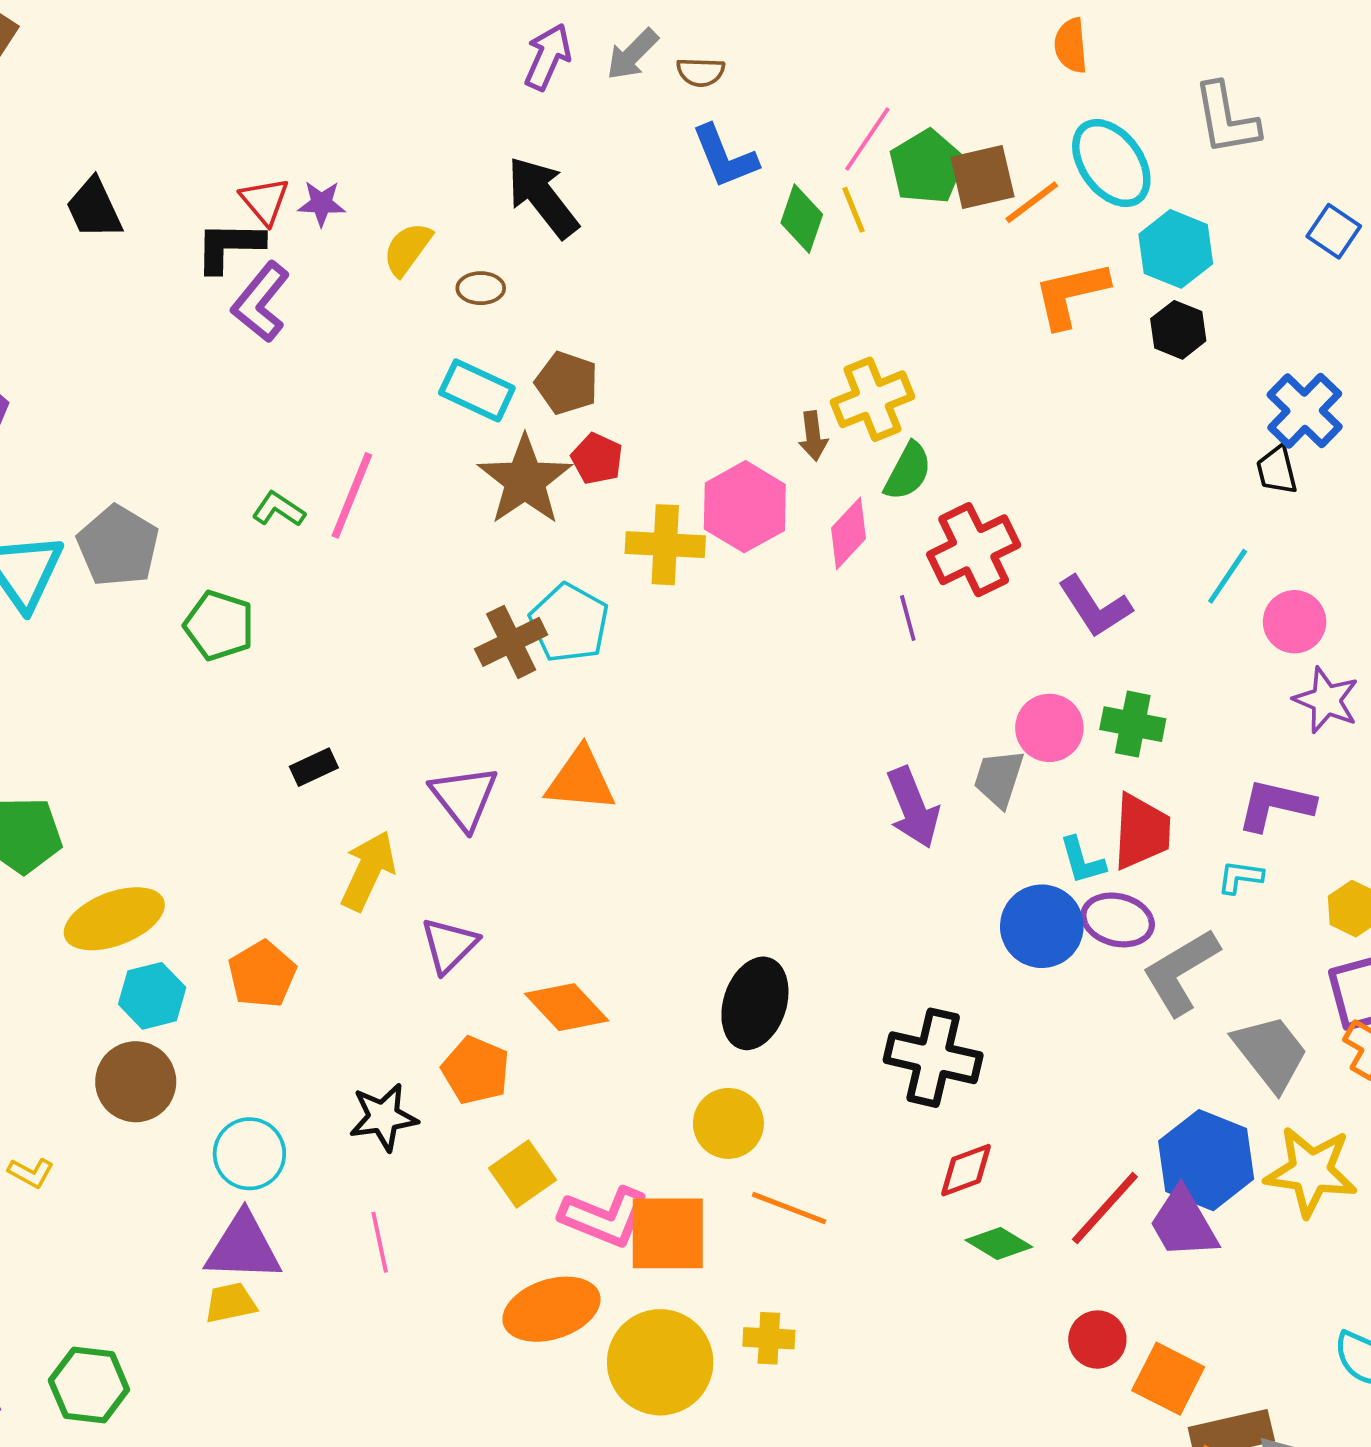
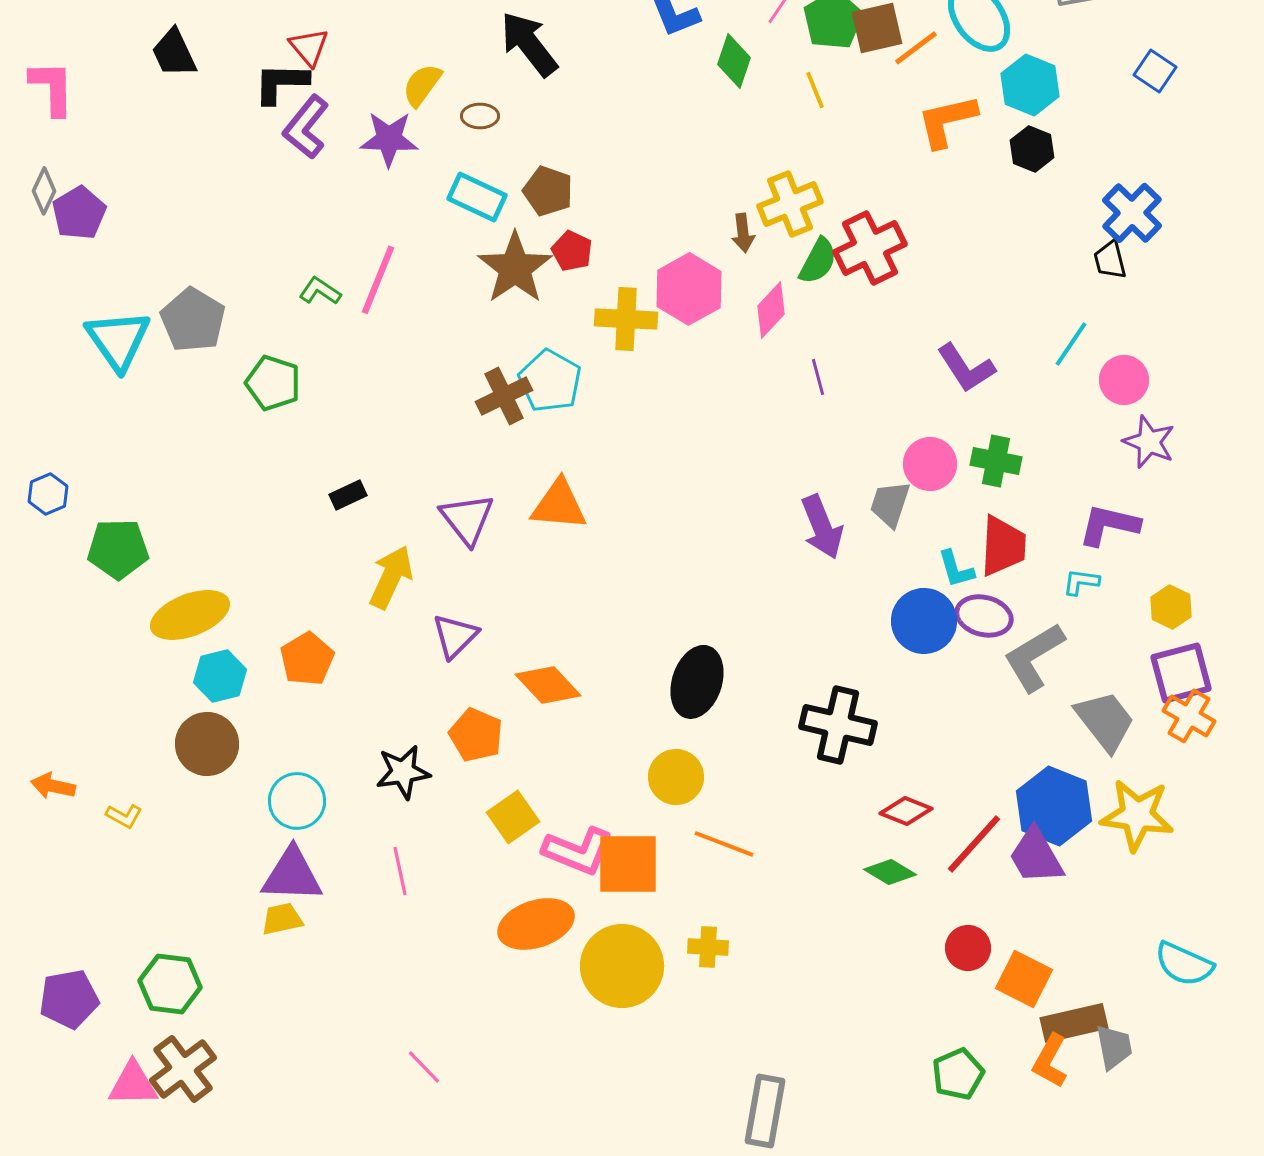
purple star: (321, 203) -> (389, 139), moved, size x1.5
yellow line: (854, 210) -> (815, 90), moved
red cross: (974, 550) -> (870, 248), moved
red diamond: (966, 1170) -> (906, 811), moved, turned 42

